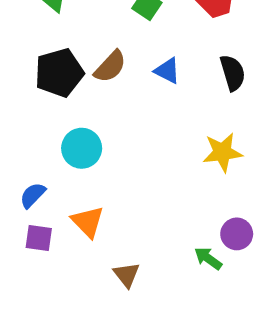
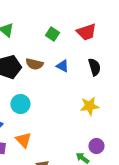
brown semicircle: (110, 67) -> (34, 64), turned 60

